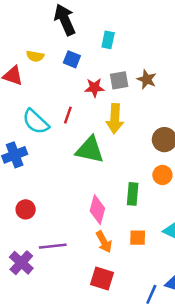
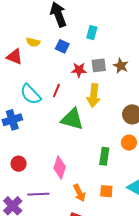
pink diamond: (97, 210) -> (60, 167), moved

